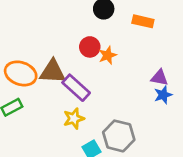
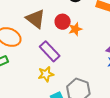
brown triangle: (53, 72) -> (36, 19), moved, turned 30

